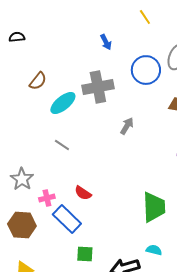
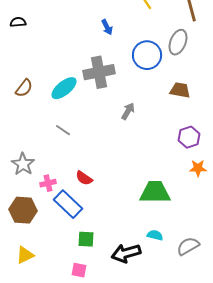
brown semicircle: (38, 81) -> (24, 88), moved
green trapezoid: (154, 207) -> (155, 192), turned -88

